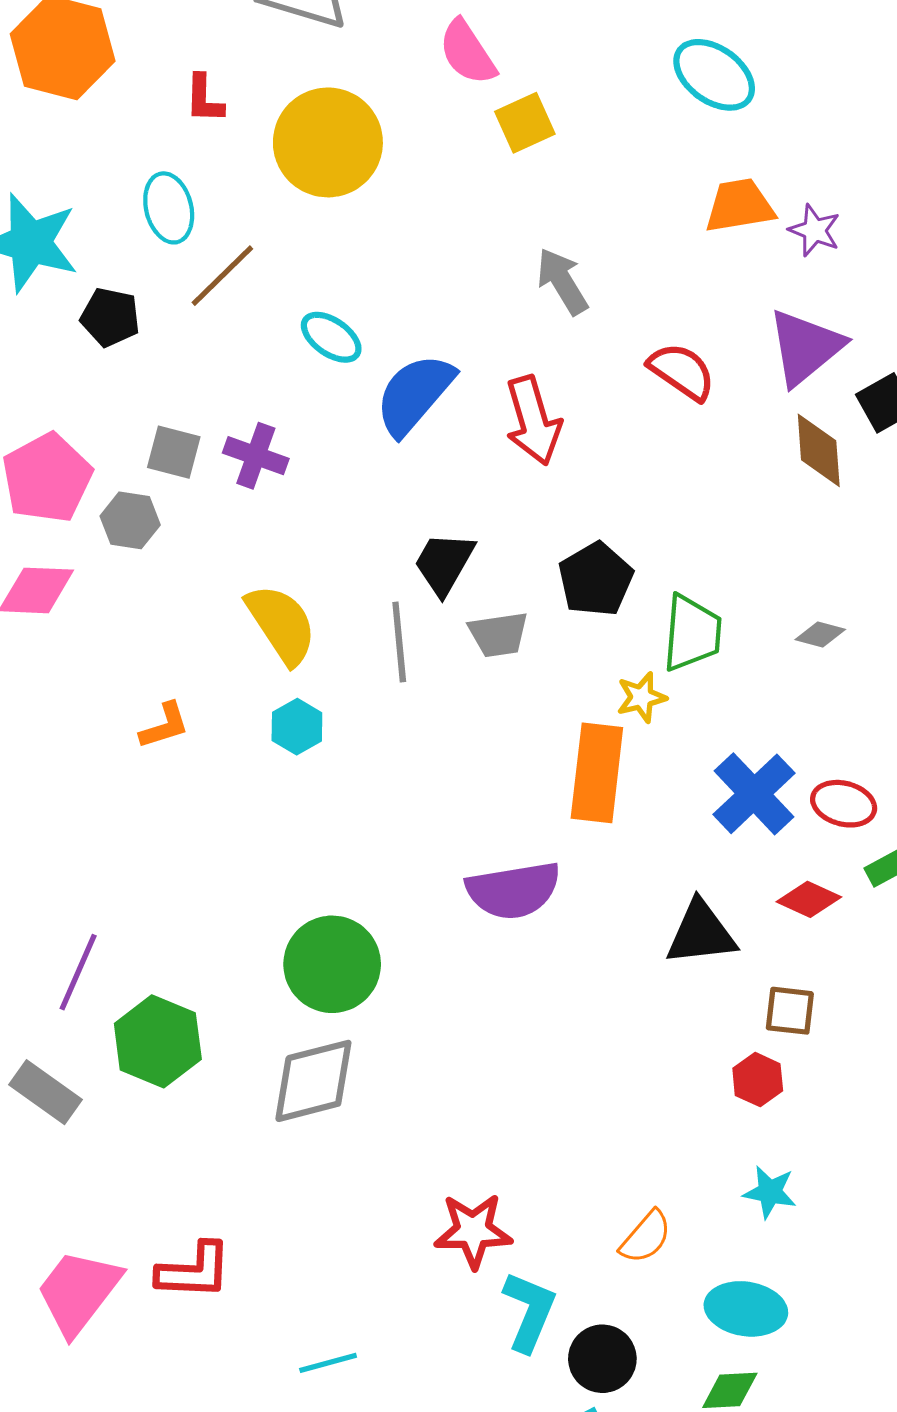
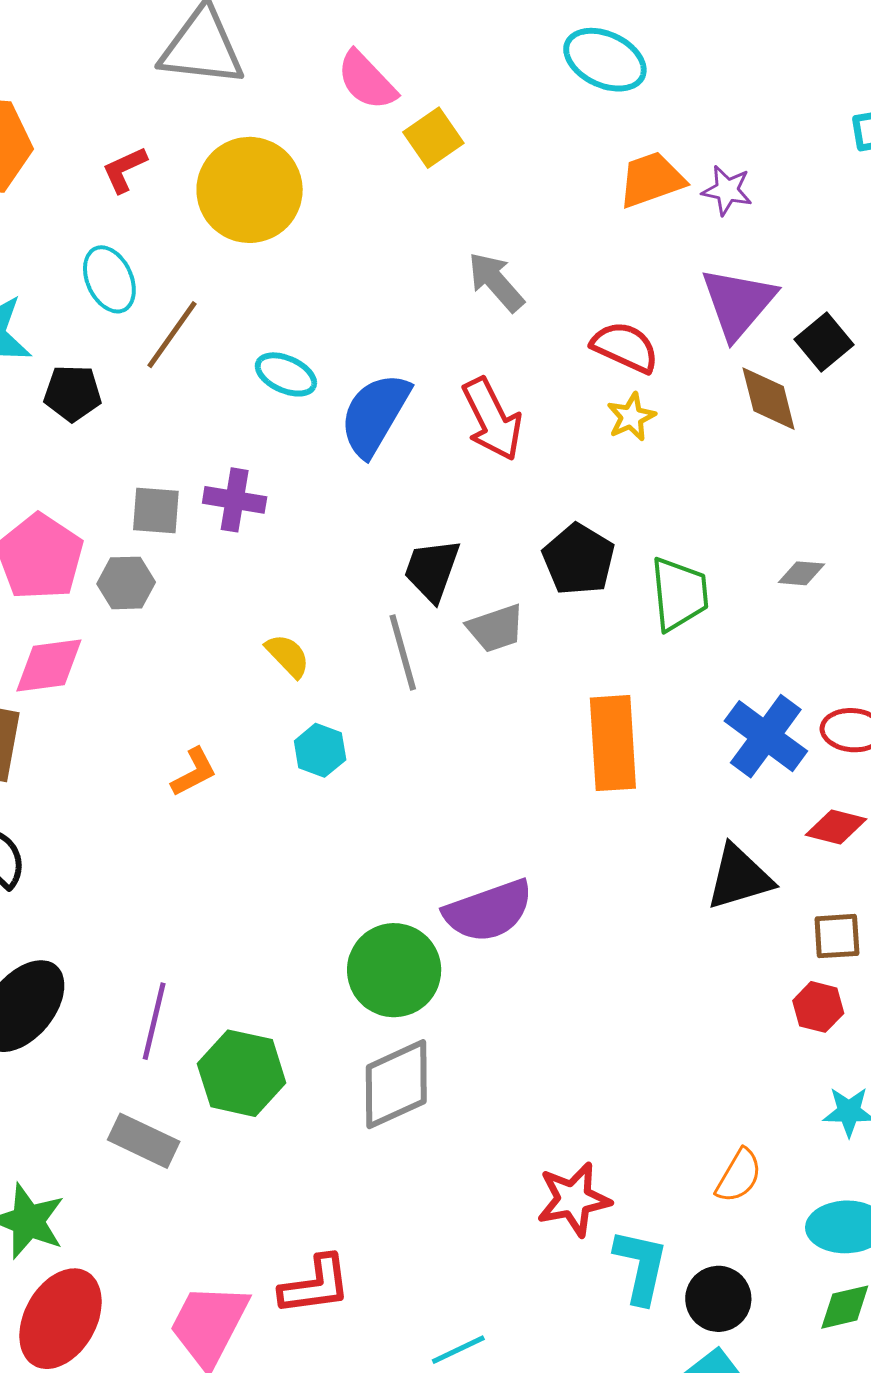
red L-shape: (204, 99) -> (124, 170), turned 74
yellow semicircle: (281, 624) -> (288, 656), size x0.6
yellow star: (642, 697) -> (631, 417), moved
purple semicircle: (513, 890) -> (488, 911), moved

